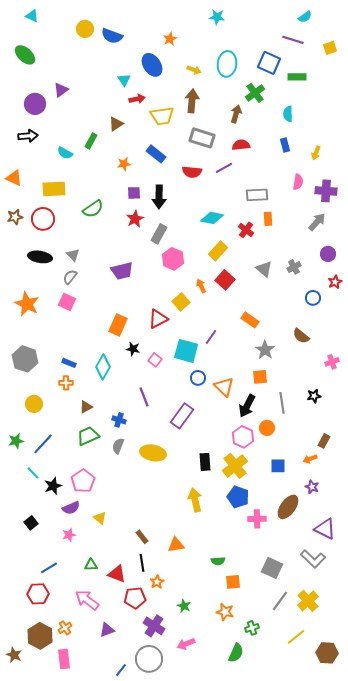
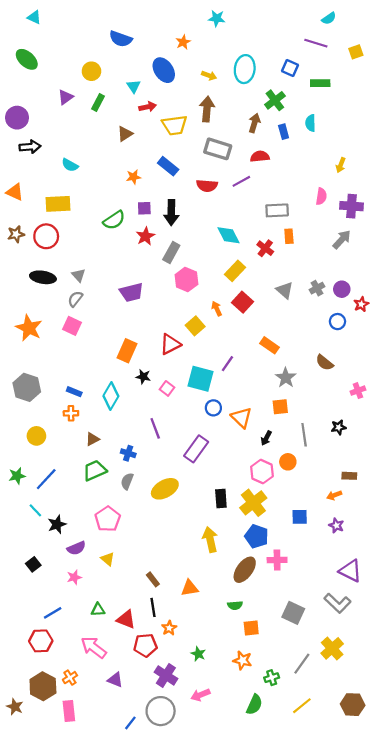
cyan star: (217, 17) -> (217, 18), moved
yellow circle: (85, 29) -> (91, 71), moved
blue square: (269, 63) -> (290, 68), size x0.7
purple circle: (35, 104) -> (17, 118), moved
green rectangle: (91, 141) -> (98, 103), moved
blue rectangle: (285, 145) -> (284, 132), moved
green semicircle: (93, 209) -> (114, 220), moved
cyan diamond: (212, 218) -> (229, 235), turned 50
purple circle: (328, 254) -> (342, 289), moved
black arrow: (247, 406) -> (266, 438), size x0.6
brown rectangle: (324, 441) -> (349, 476), turned 64
yellow ellipse: (153, 453) -> (165, 489), turned -40
blue square: (278, 466) -> (300, 517), moved
pink pentagon: (83, 481) -> (108, 519), moved
brown ellipse: (288, 507) -> (245, 570), moved
gray line: (280, 601) -> (302, 664), moved
purple triangle: (107, 630) -> (115, 680), turned 42
yellow line: (296, 637) -> (302, 706), moved

